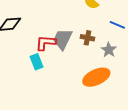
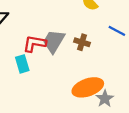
gray star: (109, 50) -> (105, 99), moved

